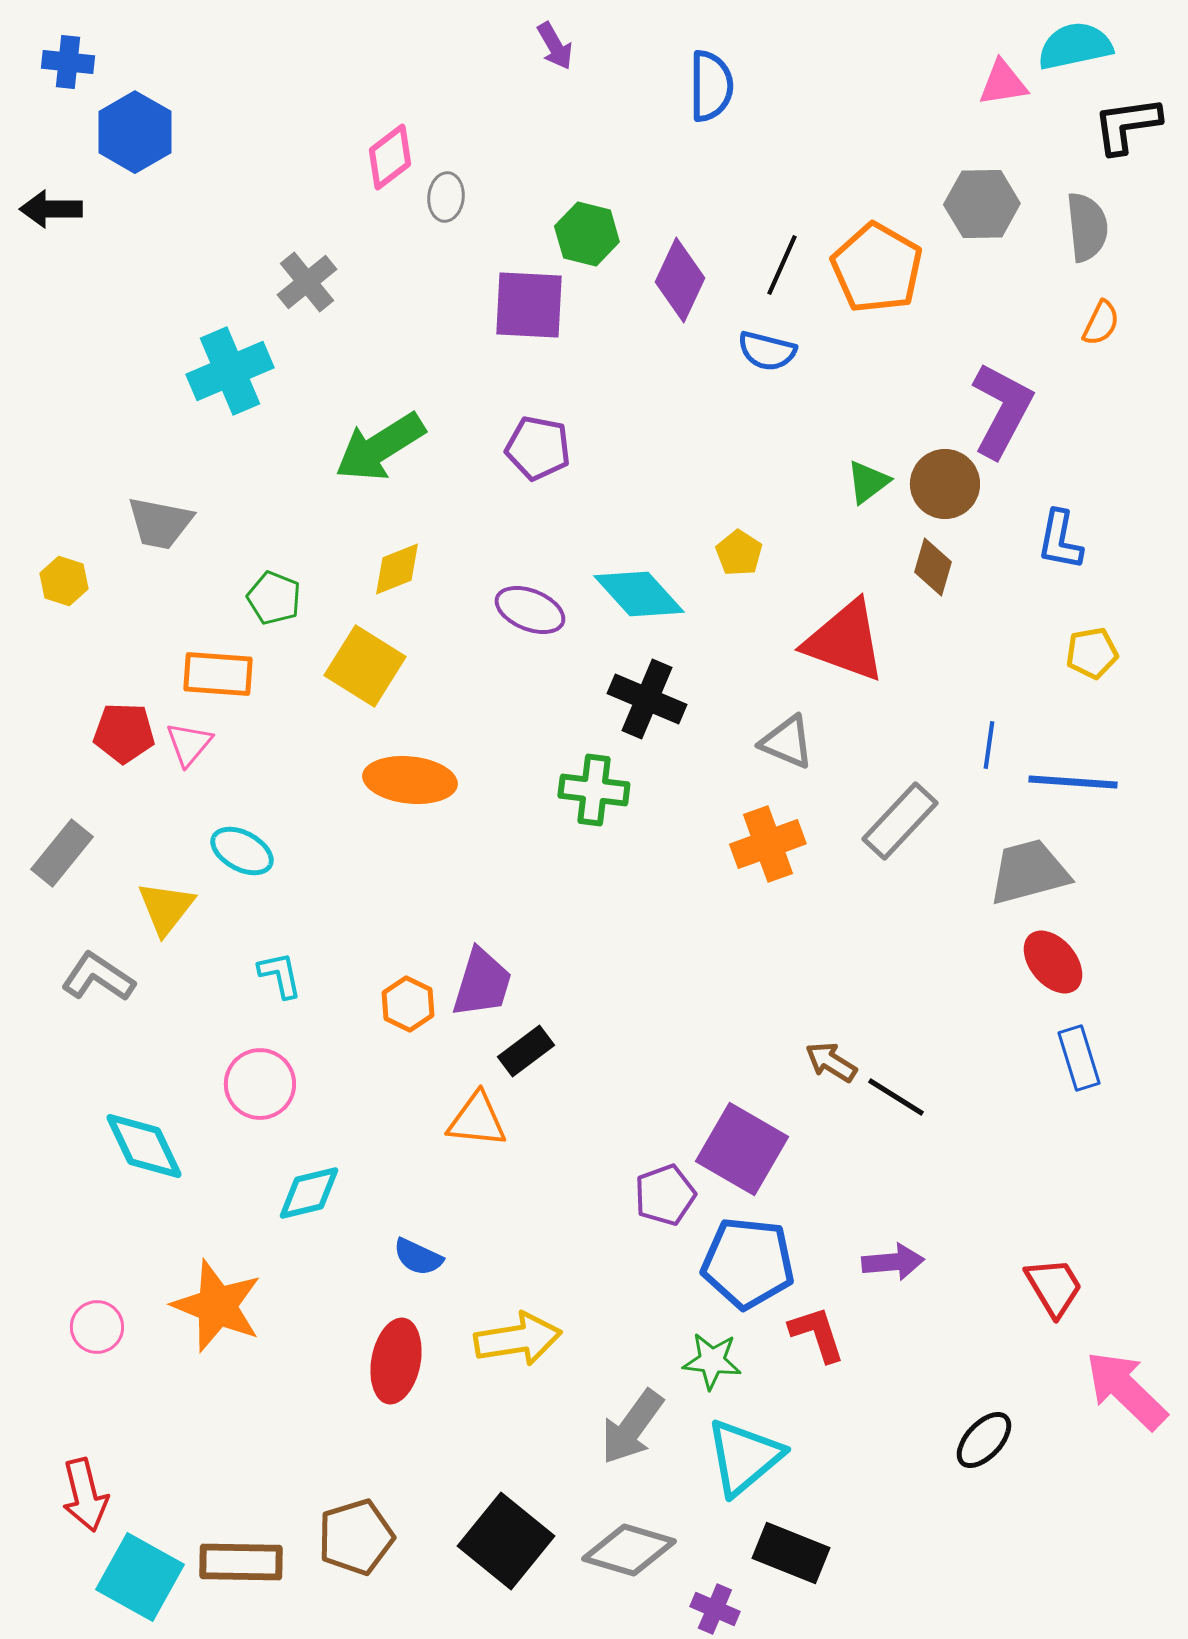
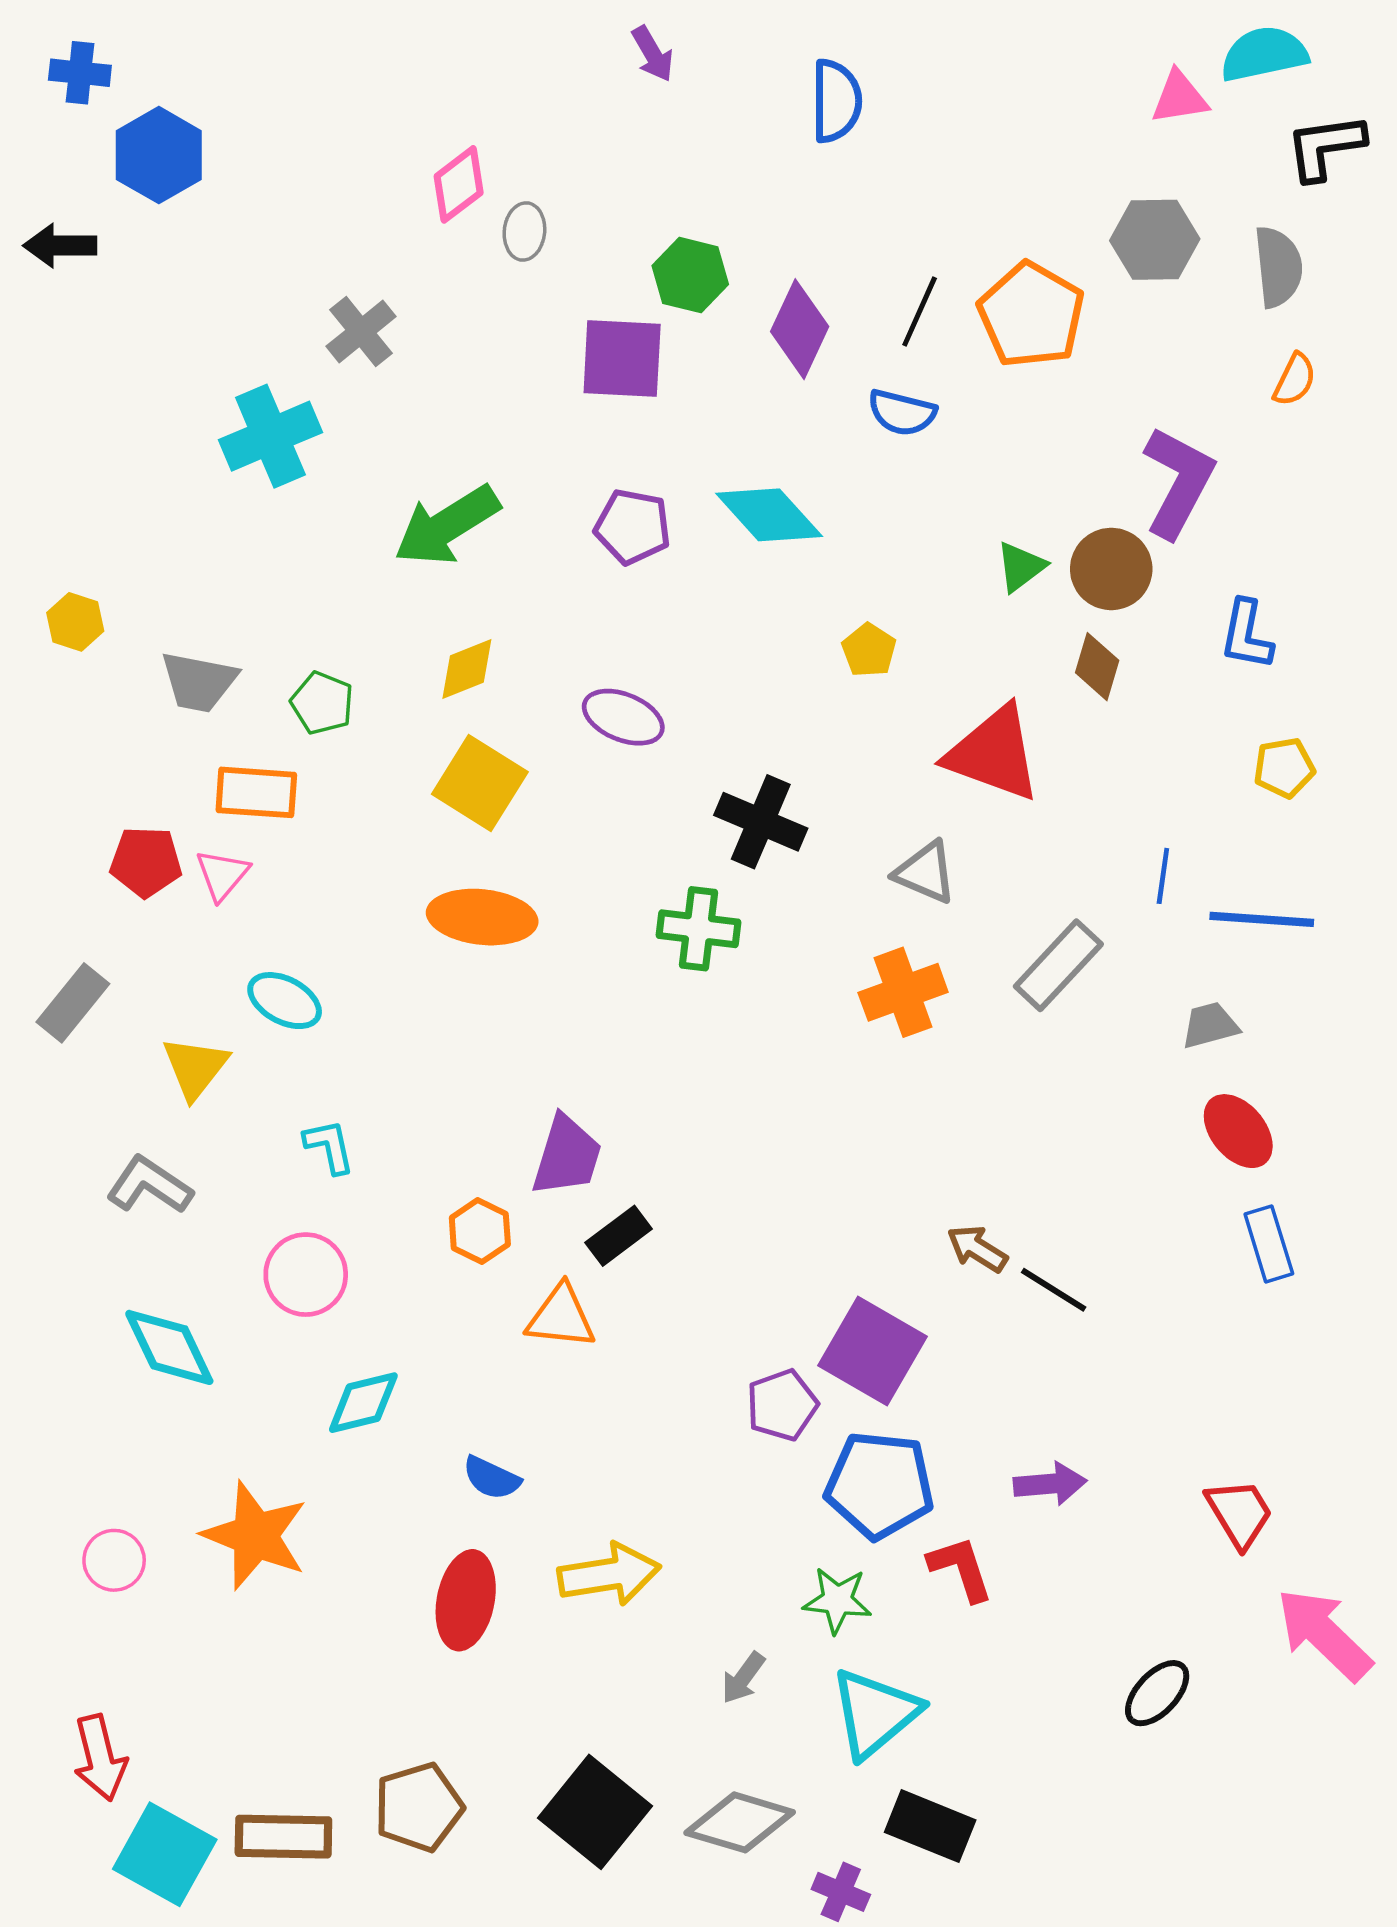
gray trapezoid: (160, 523) -> (199, 682), moved
yellow hexagon: (64, 581) -> (75, 622), moved
cyan diamond: (639, 594) -> (769, 515), moved
yellow square: (365, 666) -> (480, 783), moved
gray trapezoid: (1029, 872) -> (1210, 1025), size x0.6
gray L-shape: (98, 977) -> (149, 1185), moved
orange hexagon: (408, 1004) -> (480, 1231), moved
gray arrow: (632, 1427) -> (743, 1678), size x0.6

